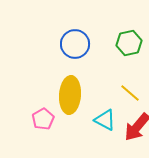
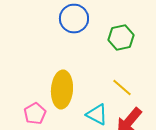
blue circle: (75, 44) -> (74, 18), moved

